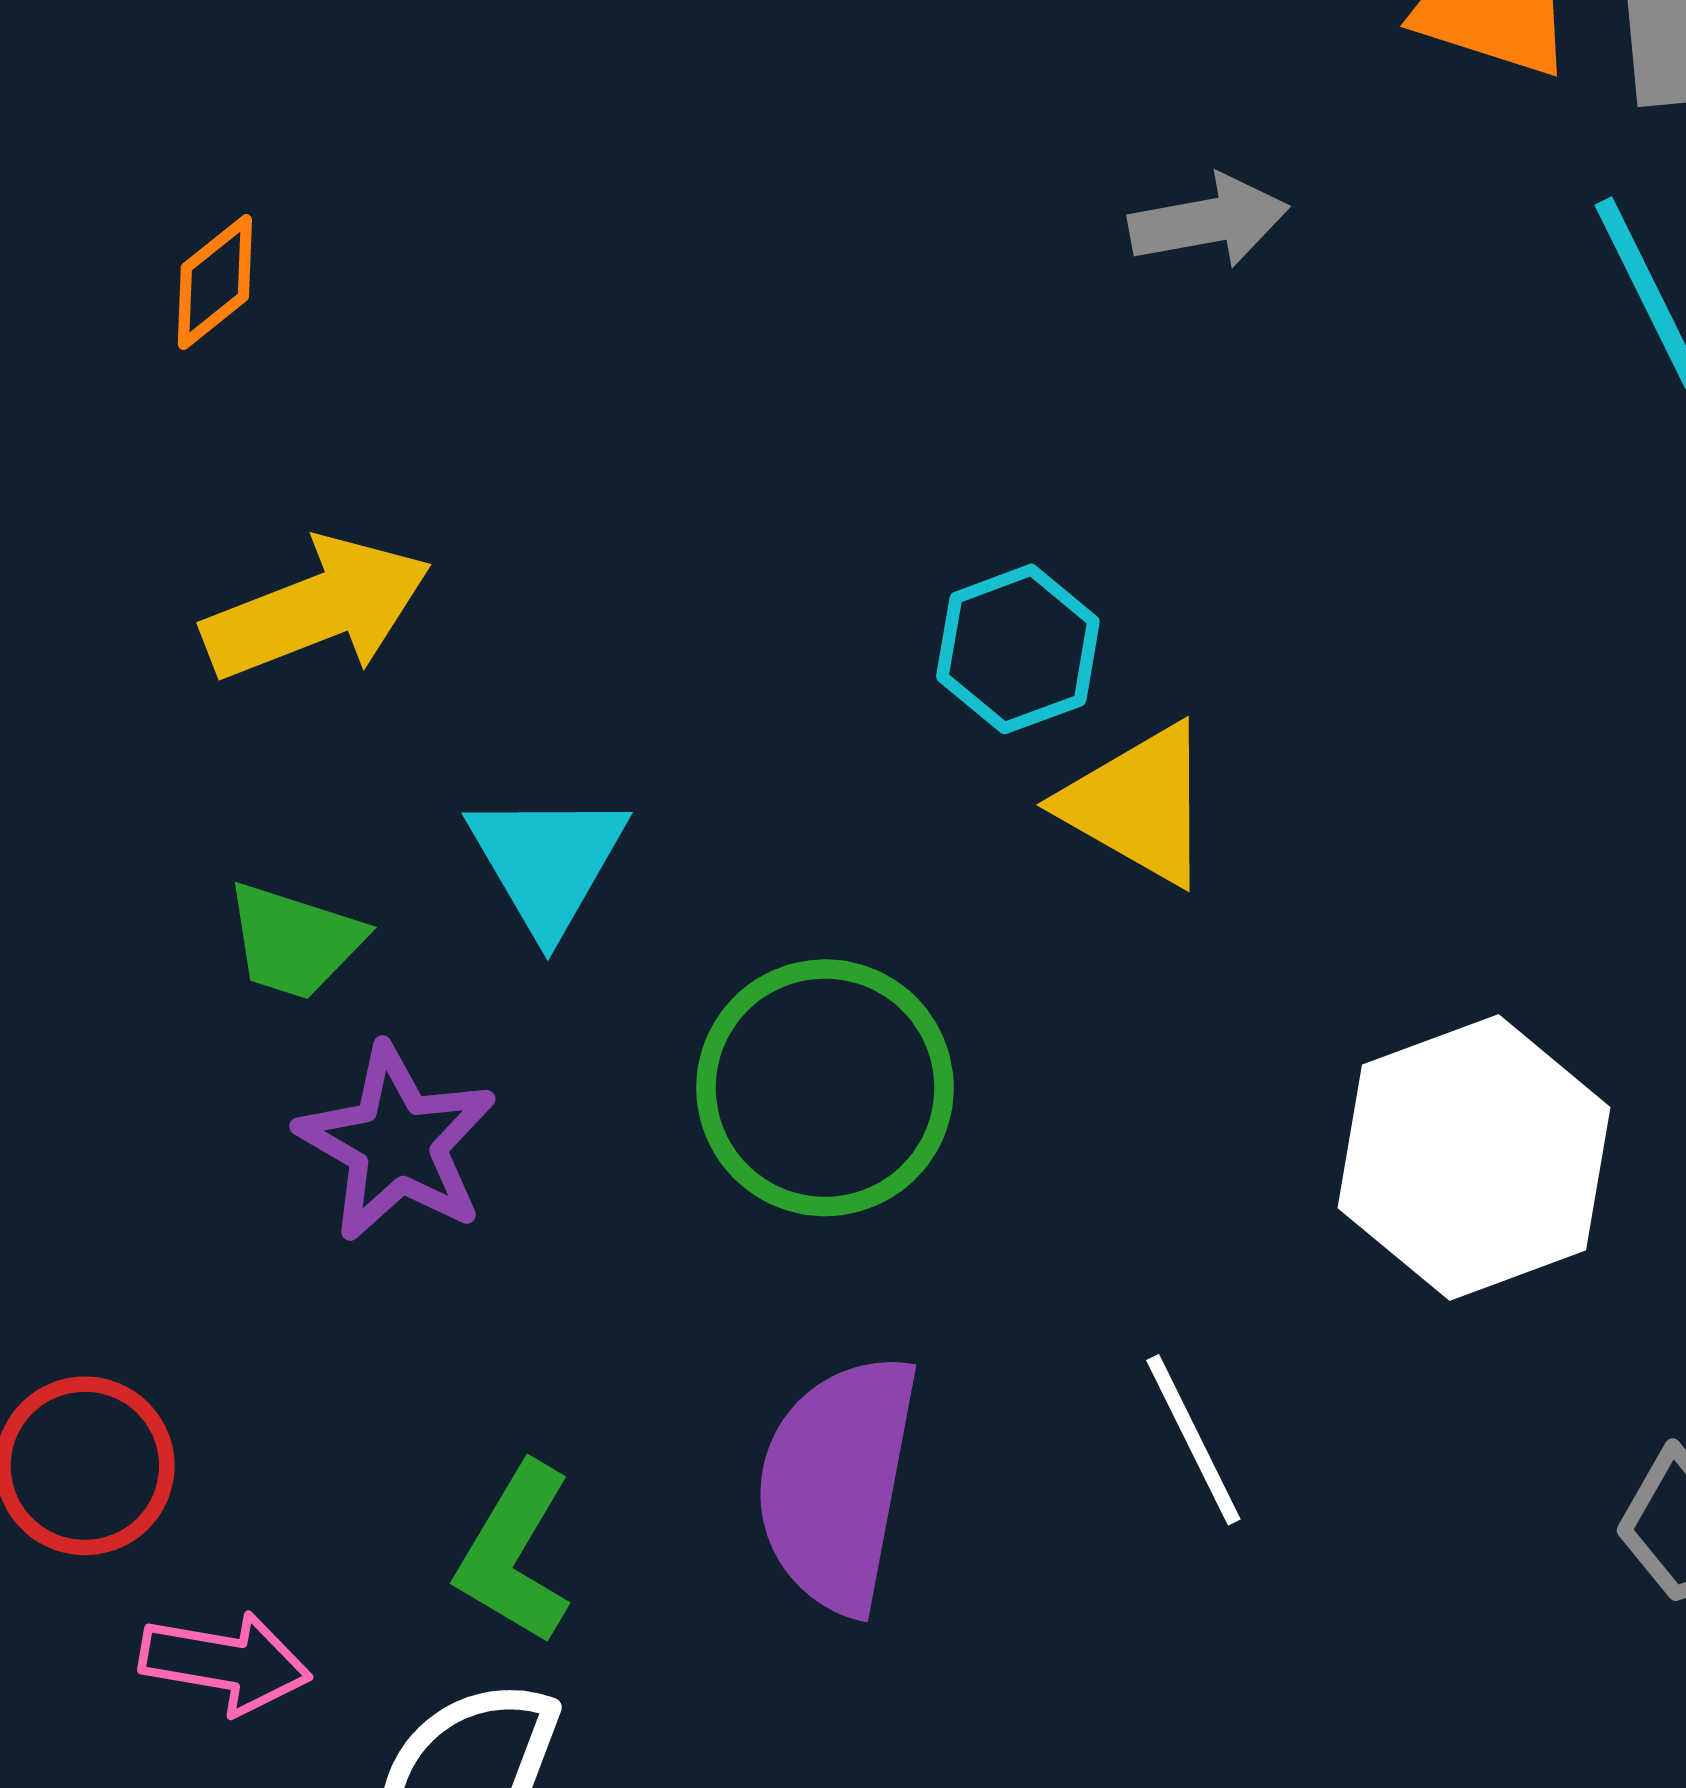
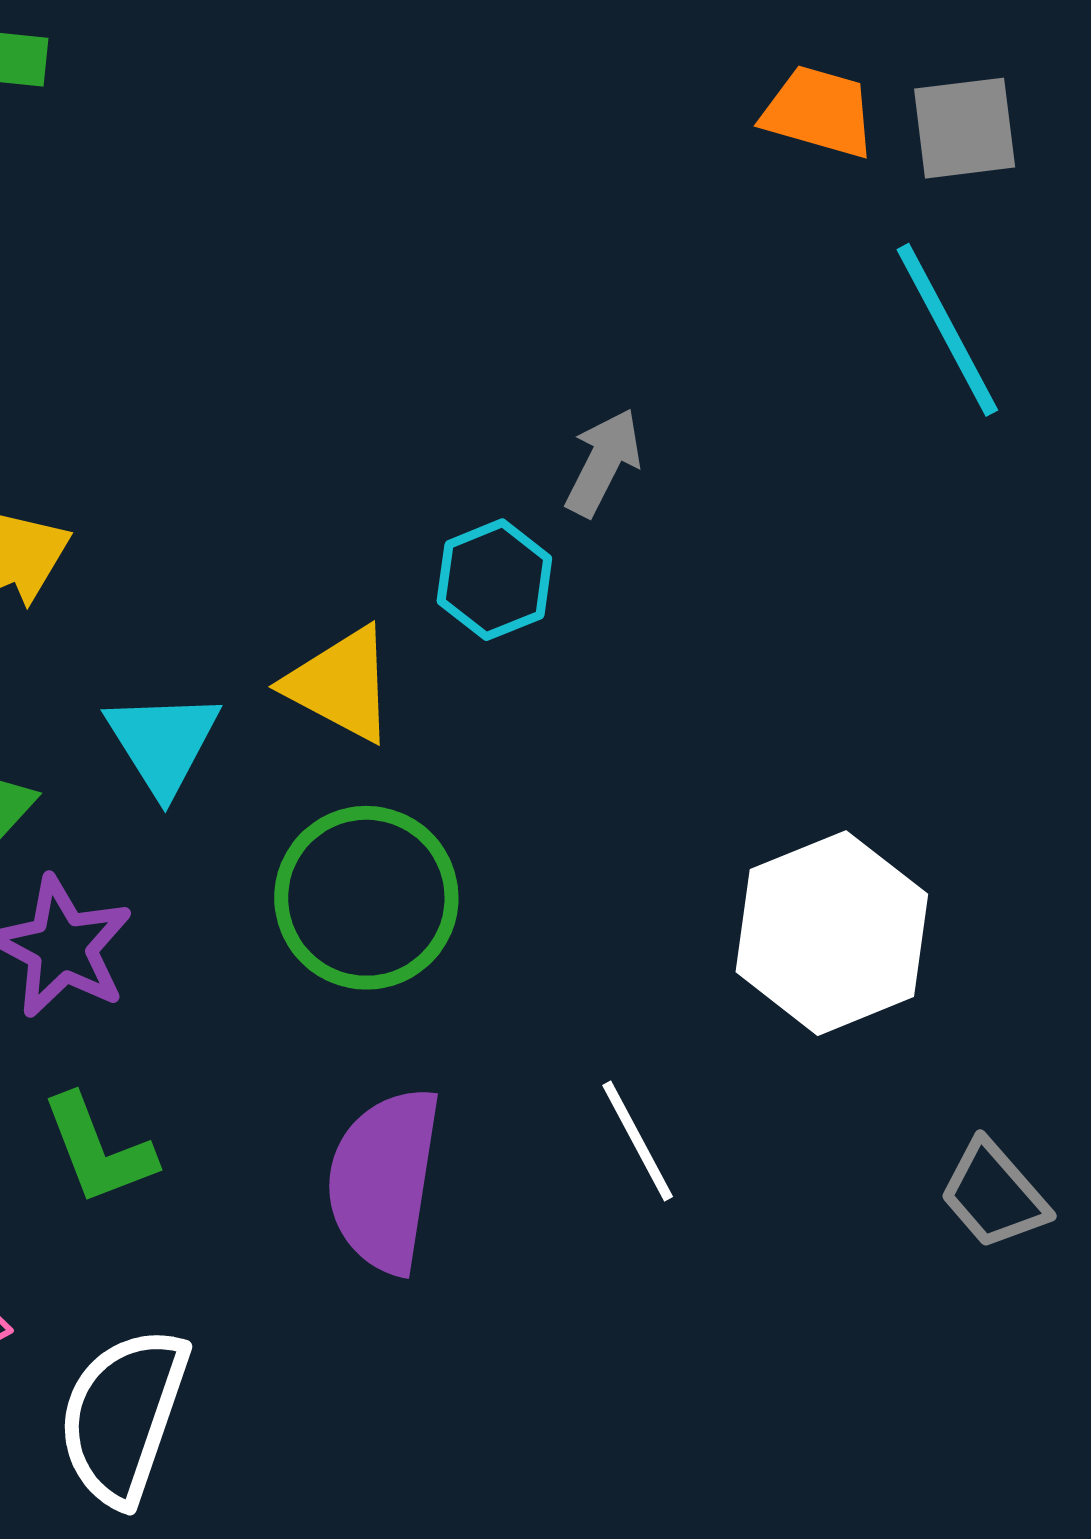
gray arrow: (1209, 221) -> (603, 462), moved, turned -51
yellow triangle: (1138, 804) -> (341, 684), moved
green L-shape: (515, 1553) -> (98, 1150), moved, turned -50

